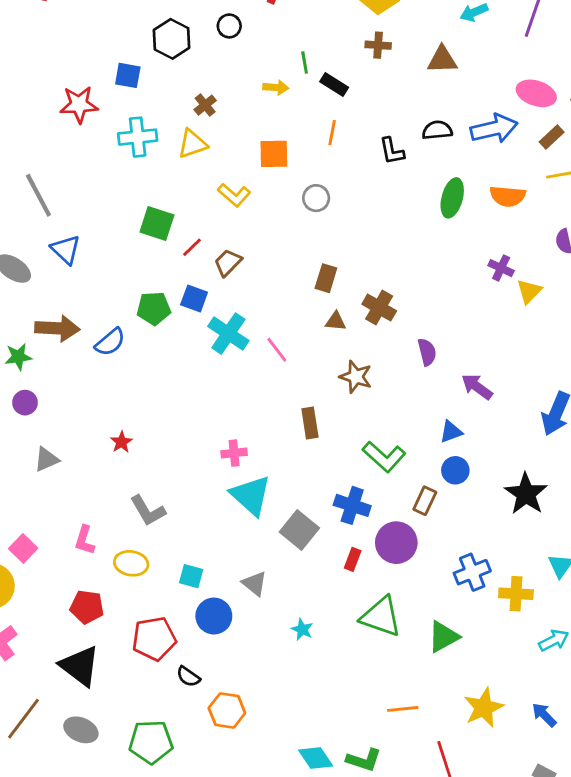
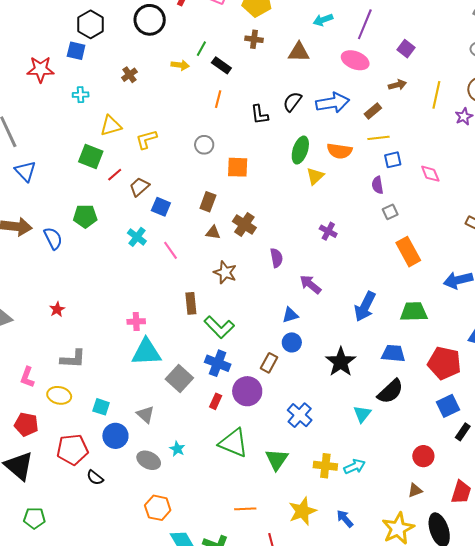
black circle: (229, 26) -> (150, 20), size x1.8
black hexagon: (172, 39) -> (91, 24), moved
green line: (305, 63) -> (201, 49), turned 35
pink ellipse: (536, 93) -> (355, 60), moved
black semicircle: (437, 130) -> (292, 102), turned -50
cyan cross: (138, 137) -> (81, 95), size x0.6
yellow triangle: (192, 144) -> (111, 126), moved
orange square: (274, 154) -> (238, 167), moved
yellow L-shape: (234, 195) -> (146, 139), turned 120
purple cross: (501, 268) -> (328, 231), moved
yellow triangle: (529, 291) -> (315, 176), moved
blue square: (194, 298) -> (161, 207), moved
cyan cross: (228, 334) -> (137, 237), size x0.7
blue semicircle: (110, 342) -> (53, 238), turned -80
green L-shape: (384, 457) -> (219, 327), moved
cyan triangle: (251, 495) -> (146, 352), turned -48
gray L-shape: (148, 511) -> (73, 359), turned -60
blue cross: (472, 572) -> (300, 415), turned -30
yellow cross: (516, 594) -> (325, 466), moved
green triangle: (443, 637) -> (277, 460), turned -30
orange hexagon: (227, 711) -> (158, 508), moved
gray ellipse: (81, 730) -> (149, 460), moved
green pentagon: (151, 742) -> (34, 518), moved, size x0.7

